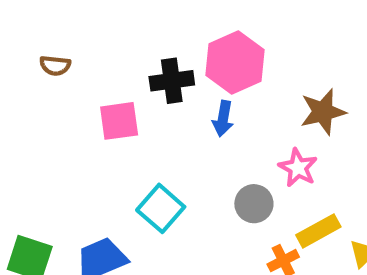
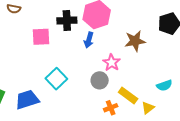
pink star: (298, 168) -> (112, 63), moved
yellow rectangle: (318, 231) -> (128, 96), turned 60

